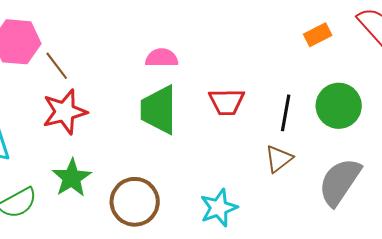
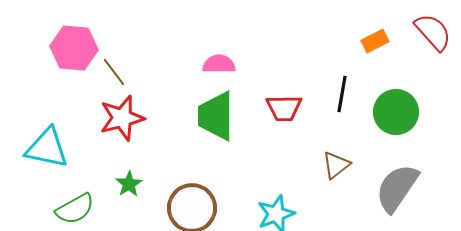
black line: (286, 113) -> (342, 94), moved
green star: (72, 178) -> (129, 184), size x0.7

